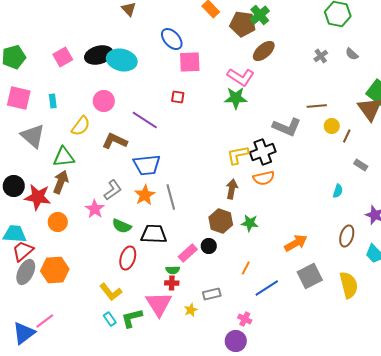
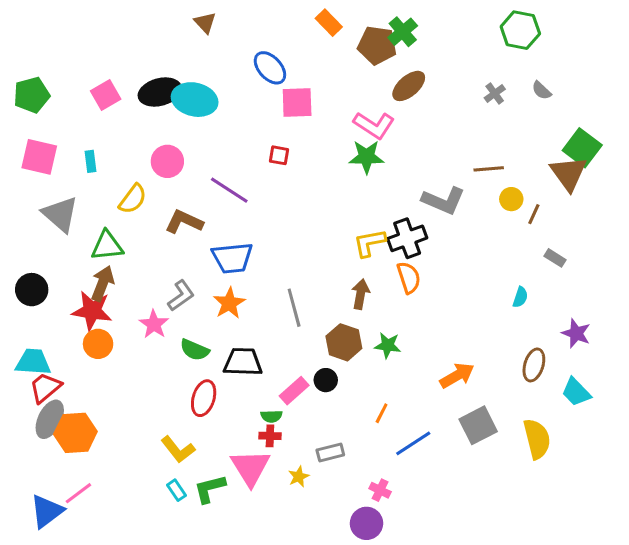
orange semicircle: (264, 178) -> (409, 278), turned -95
red star: (38, 197) -> (92, 311), moved
gray line: (171, 197) -> (294, 308), moved
orange hexagon: (55, 270) -> (75, 433), moved

